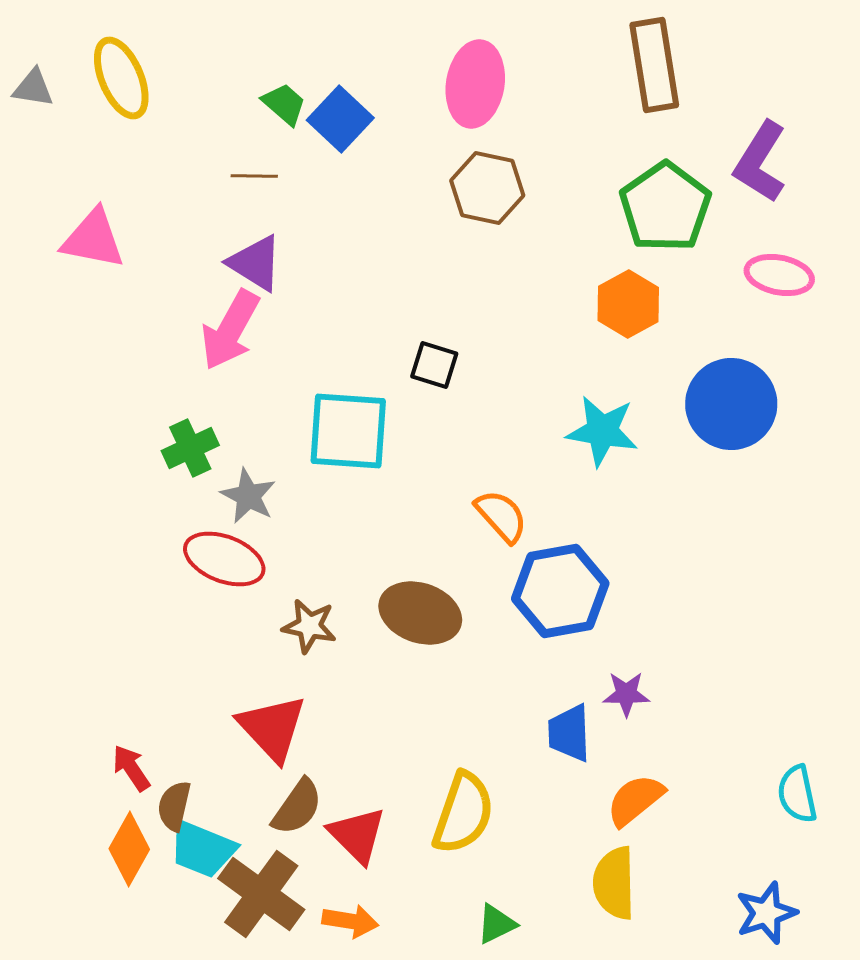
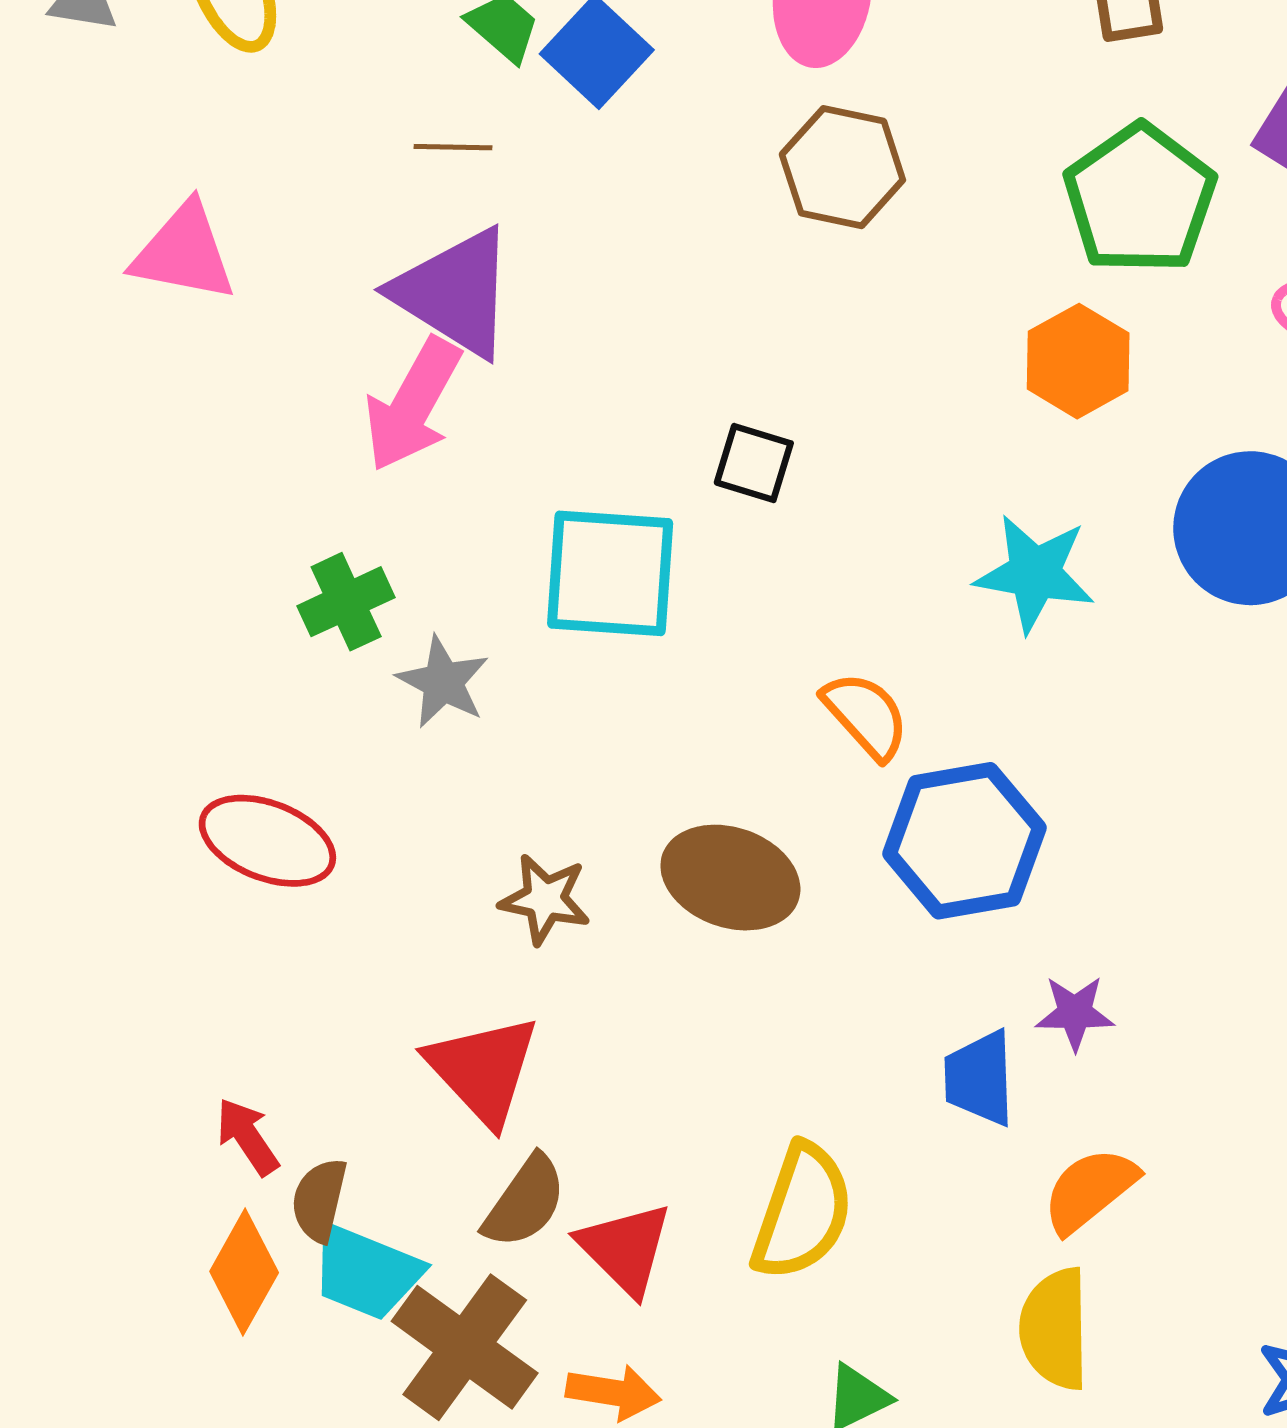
purple triangle: (255, 263) -> (455, 292), size x1.4
red ellipse: (224, 559) -> (267, 841), moved

